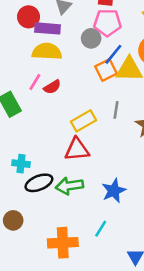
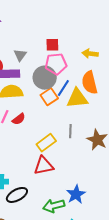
gray circle: (91, 38) -> (45, 78), size x1.5
orange square: (106, 70) -> (49, 97), moved
green arrow: (69, 186) -> (54, 206), moved

